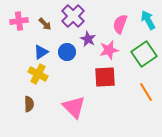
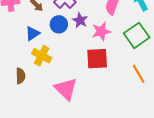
blue circle: (67, 52) -> (59, 24), moved
yellow cross: (38, 74) -> (42, 56), moved
brown semicircle: (29, 104) -> (20, 76), moved

